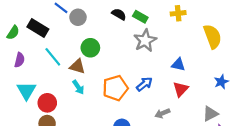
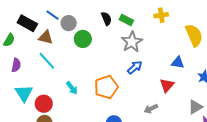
black semicircle: (119, 14) -> (106, 19), turned 40
black rectangle: (38, 28) -> (27, 23), moved
green circle: (90, 48) -> (83, 39), moved
blue triangle: (178, 65) -> (178, 63), moved
brown triangle: (77, 66) -> (46, 37), moved
blue arrow: (144, 84) -> (135, 67), moved

